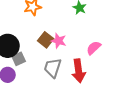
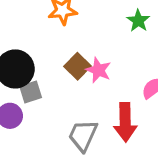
gray trapezoid: (53, 68) -> (83, 135), moved

